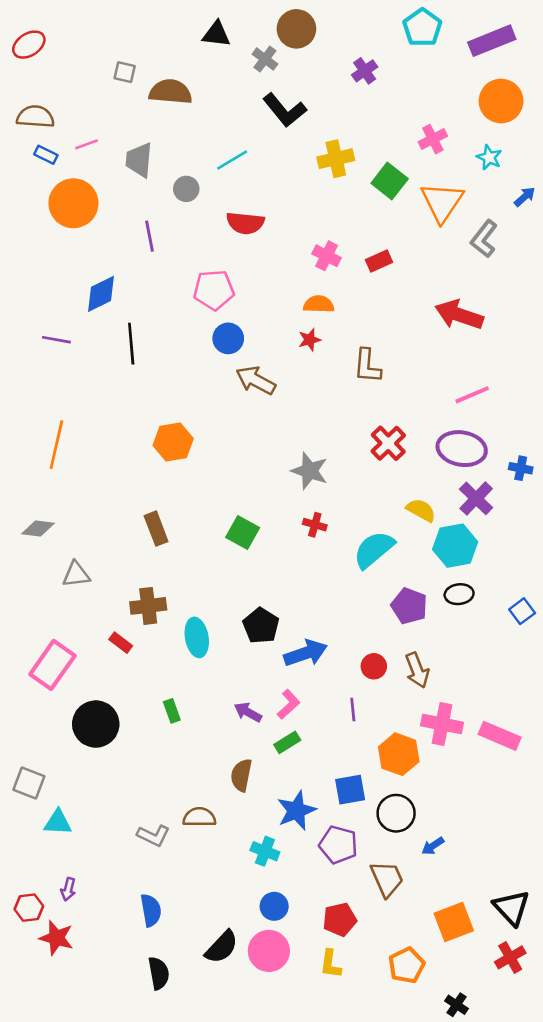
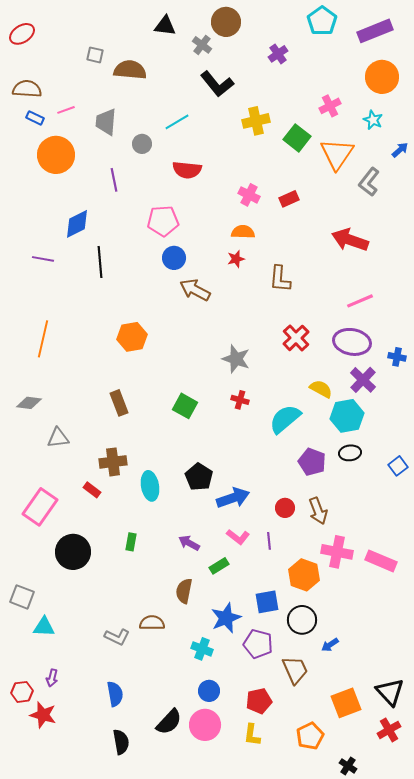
pink L-shape: (289, 704) -> (238, 537), moved, turned 80
green rectangle: (172, 711) -> (131, 542), turned 30

